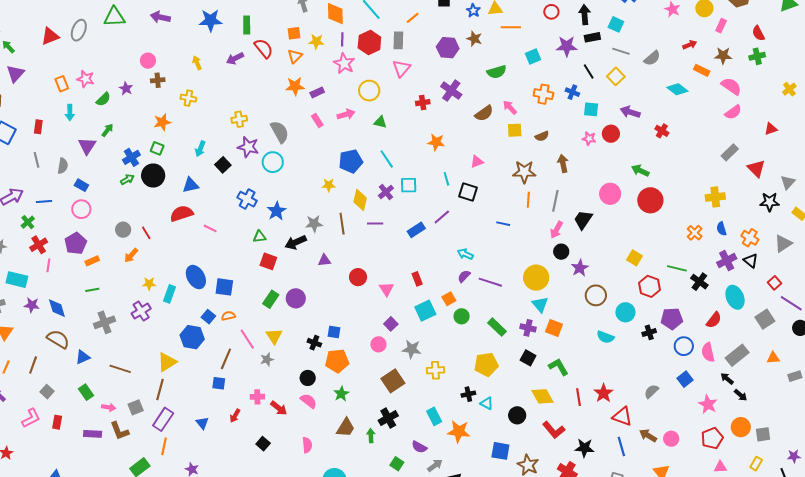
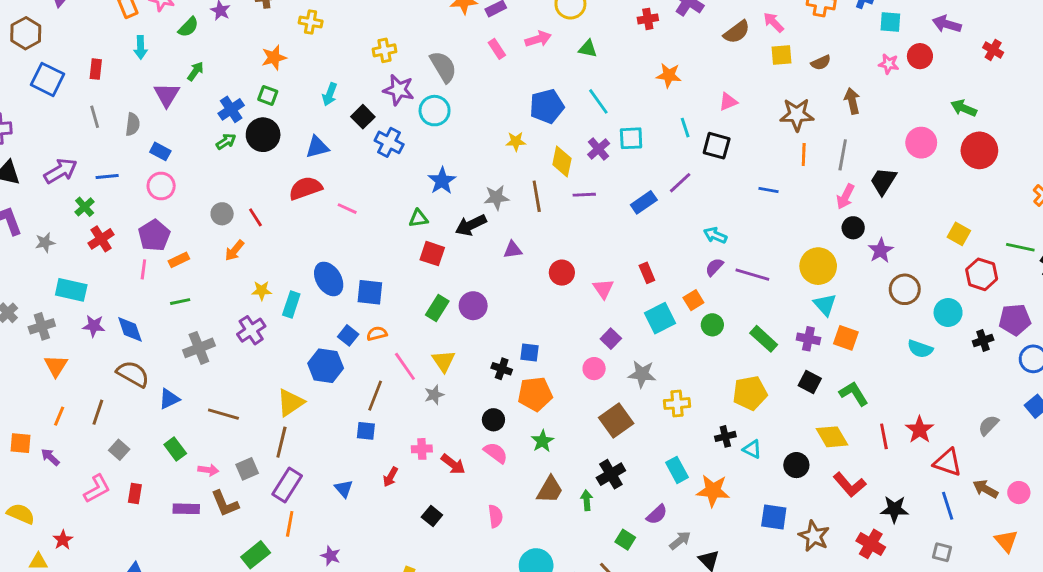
blue cross: (247, 199) -> (389, 142), moved
pink line: (48, 265) -> (143, 269), moved
purple semicircle: (419, 447) -> (657, 514), turned -70

